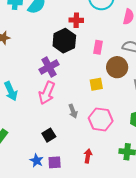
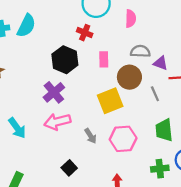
red cross: (76, 20) -> (85, 33), moved, turned 32
yellow square: (96, 84) -> (110, 101), size x1.6
pink arrow: (47, 93) -> (57, 122), turned 65

